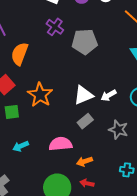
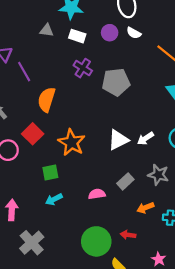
green square: (12, 112) -> (50, 172), moved
gray rectangle: (85, 121) -> (125, 181), moved
pink semicircle: (61, 144) -> (97, 194), size x0.7
orange arrow: (85, 161) -> (145, 208), moved

